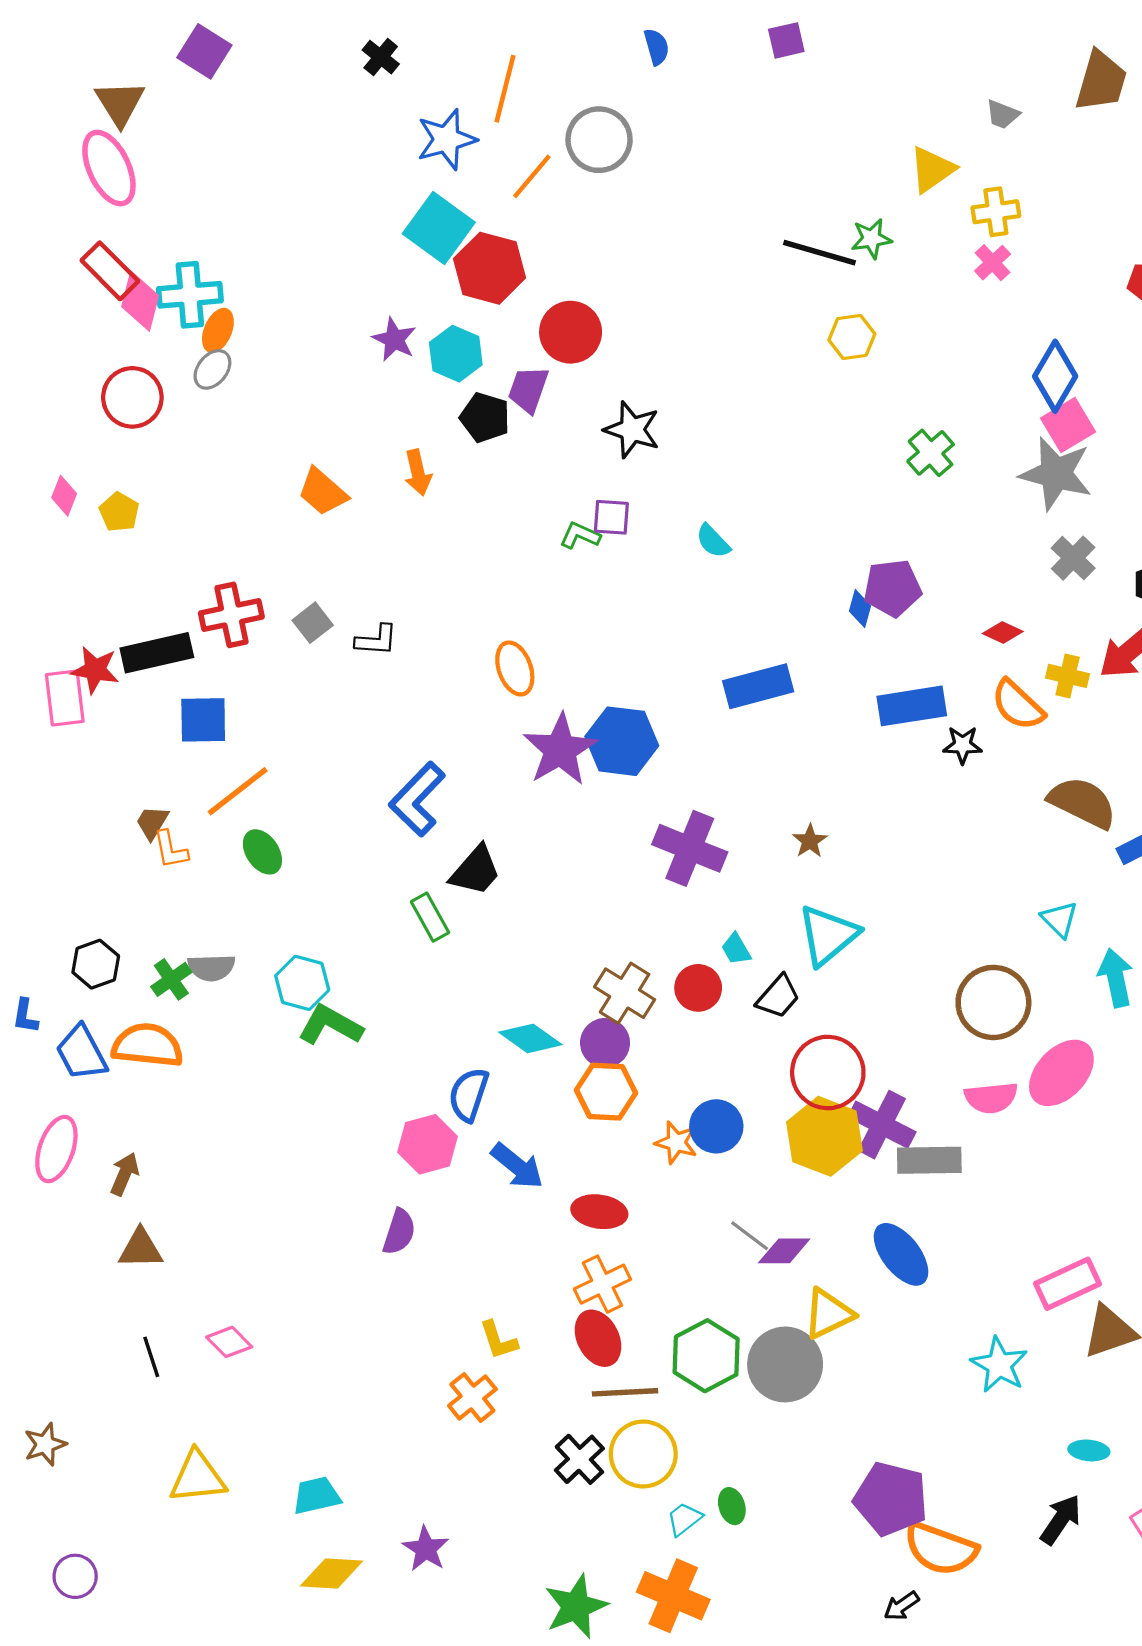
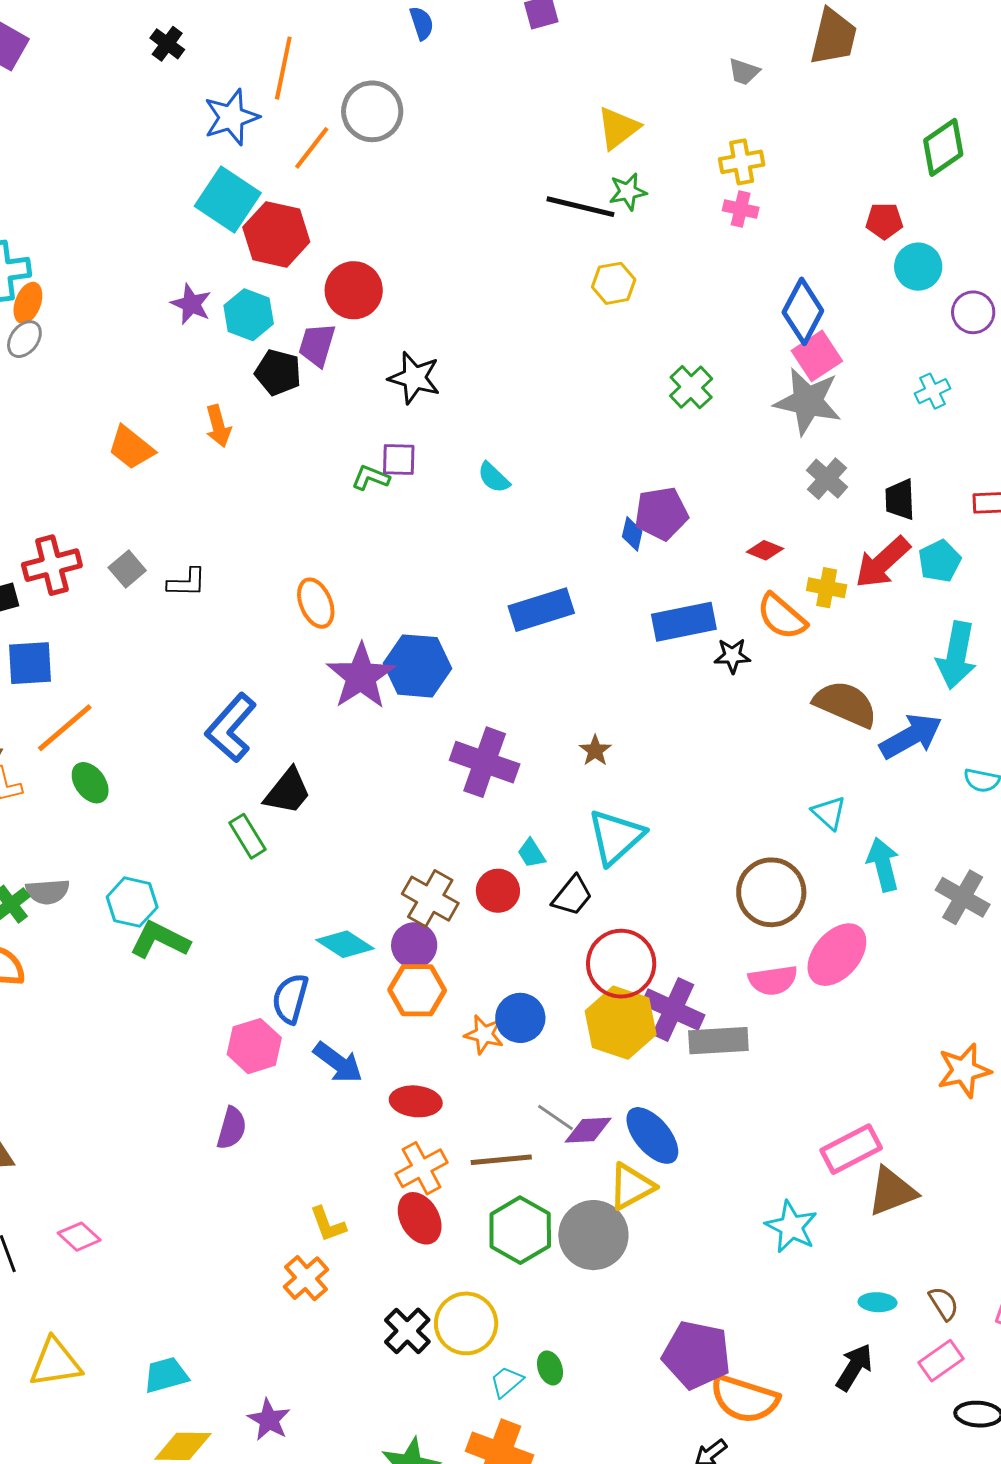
yellow triangle: (932, 169) -> (618, 128), moved
pink cross: (993, 263) -> (741, 209), turned -32
blue ellipse: (901, 1254) -> (652, 1135), moved
brown line: (625, 1392) -> (501, 1160), moved

